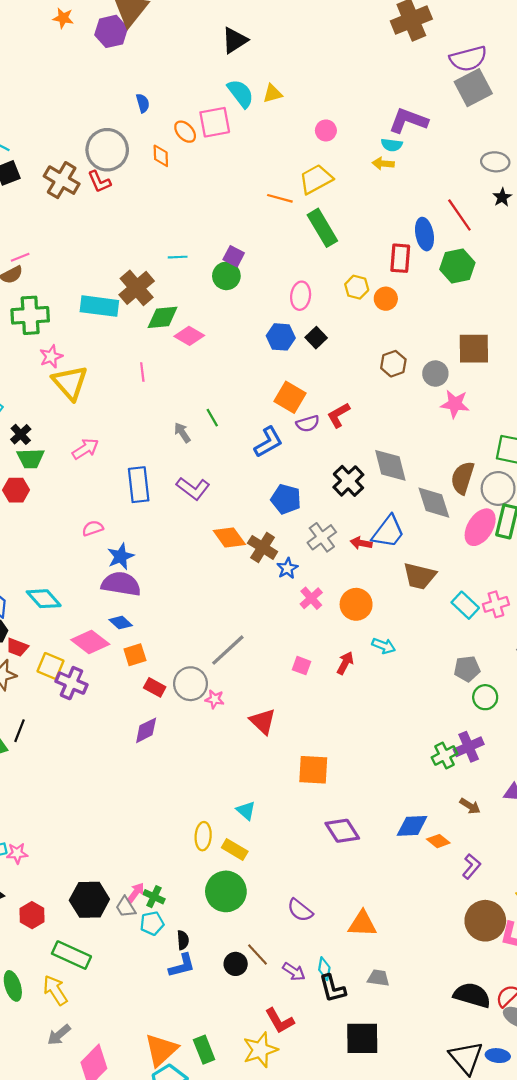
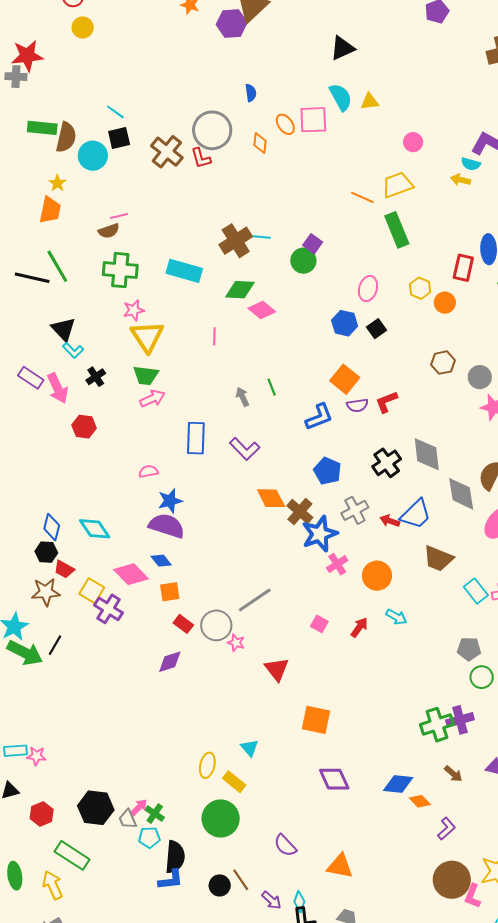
brown cross: (137, 288) -> (236, 241), moved
green trapezoid: (31, 458) -> (146, 375), moved
blue star: (287, 568) -> (320, 534), size x1.8
green cross: (445, 755) -> (437, 725), size x1.4
black semicircle: (183, 940) -> (175, 857), size x1.8

